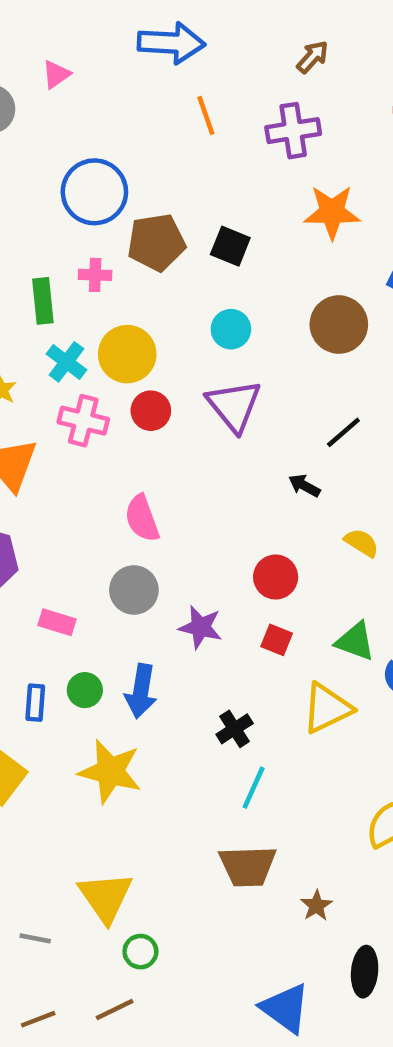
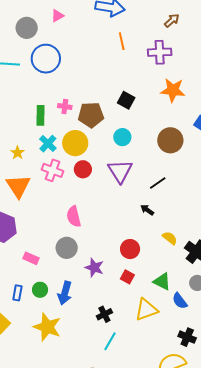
blue circle: (94, 192) -> (46, 59), moved
brown pentagon: (156, 242) -> (91, 115), moved
black line: (343, 432) -> (158, 183), moved

